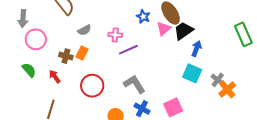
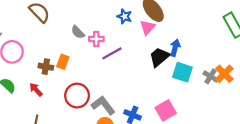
gray semicircle: (84, 30) -> (78, 32), moved, turned 80
black trapezoid: (184, 31) -> (159, 57), moved
blue arrow: (197, 49) -> (175, 48), moved
gray L-shape: (134, 84) -> (103, 105), moved
orange cross: (227, 89) -> (224, 74), moved

